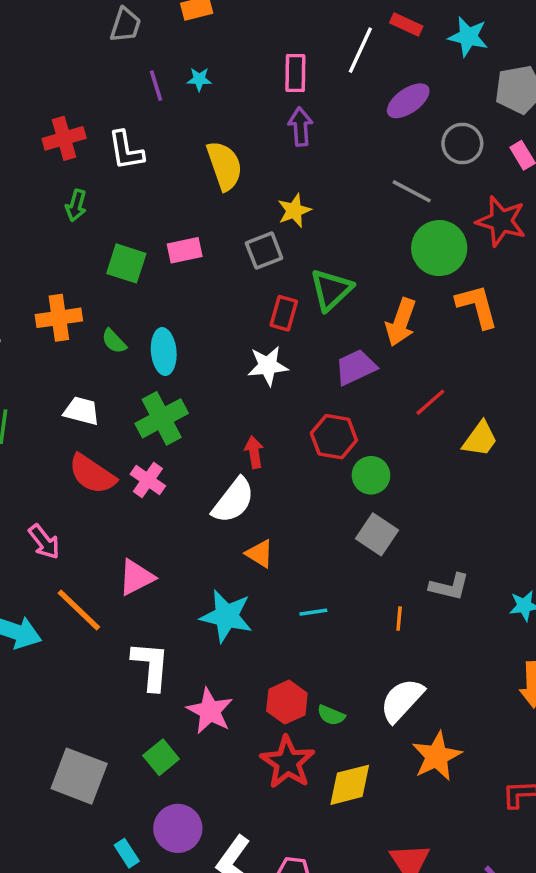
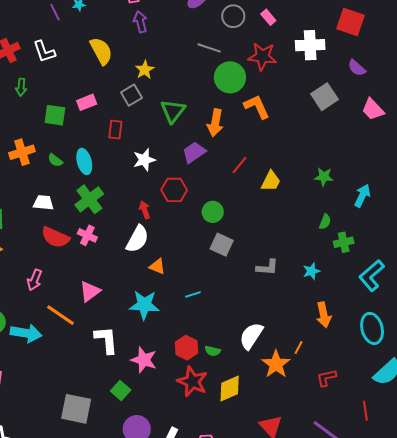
red rectangle: (284, 313) -> (115, 130), moved
red hexagon: (334, 437) -> (174, 190), moved
pink arrow: (44, 542) -> (35, 280), turned 70
orange line: (399, 619) -> (299, 348), moved, turned 32

